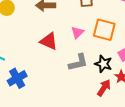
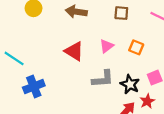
orange square: (104, 30) -> (136, 47), size x0.6

